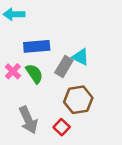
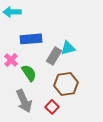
cyan triangle: (81, 57) -> (68, 48), turned -42
green semicircle: (34, 74) -> (29, 73), moved

